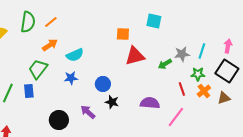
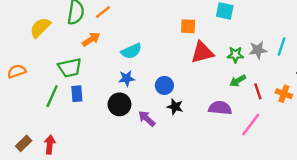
orange arrow: (50, 45) -> (91, 39), moved
green arrow: (165, 64) -> (238, 81), moved
green trapezoid: (38, 69) -> (70, 68), moved, turned -140
green star: (198, 74) -> (235, 55), moved
orange cross: (204, 91) -> (284, 94), turned -32
black circle: (59, 120) -> (119, 104), moved

